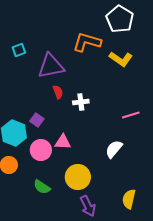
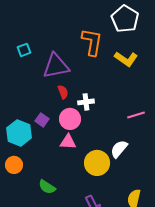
orange L-shape: (87, 42) -> (92, 42), turned 84
pink circle: (41, 150) -> (70, 119), moved
yellow circle: (78, 177) -> (97, 163), moved

